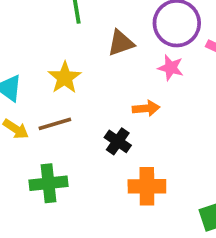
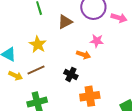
pink star: (171, 68) -> (97, 41), moved
orange arrow: (146, 108) -> (83, 55), turned 32

